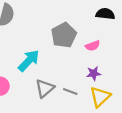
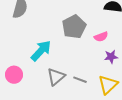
purple star: (94, 73) -> (111, 57), moved

